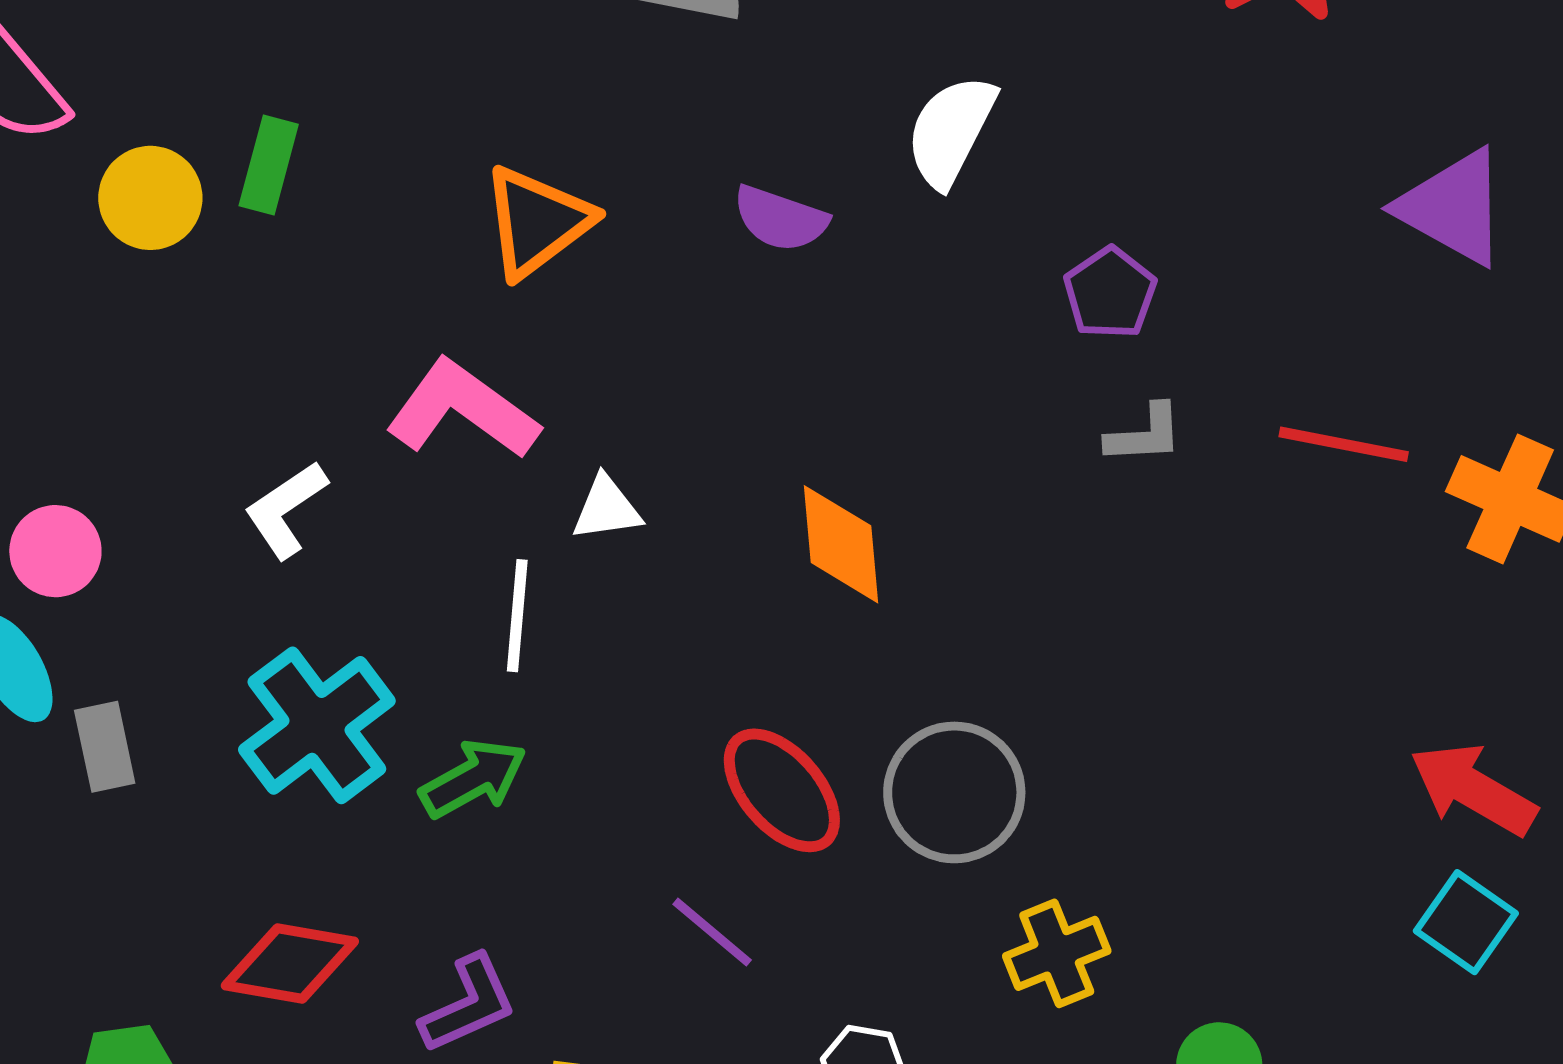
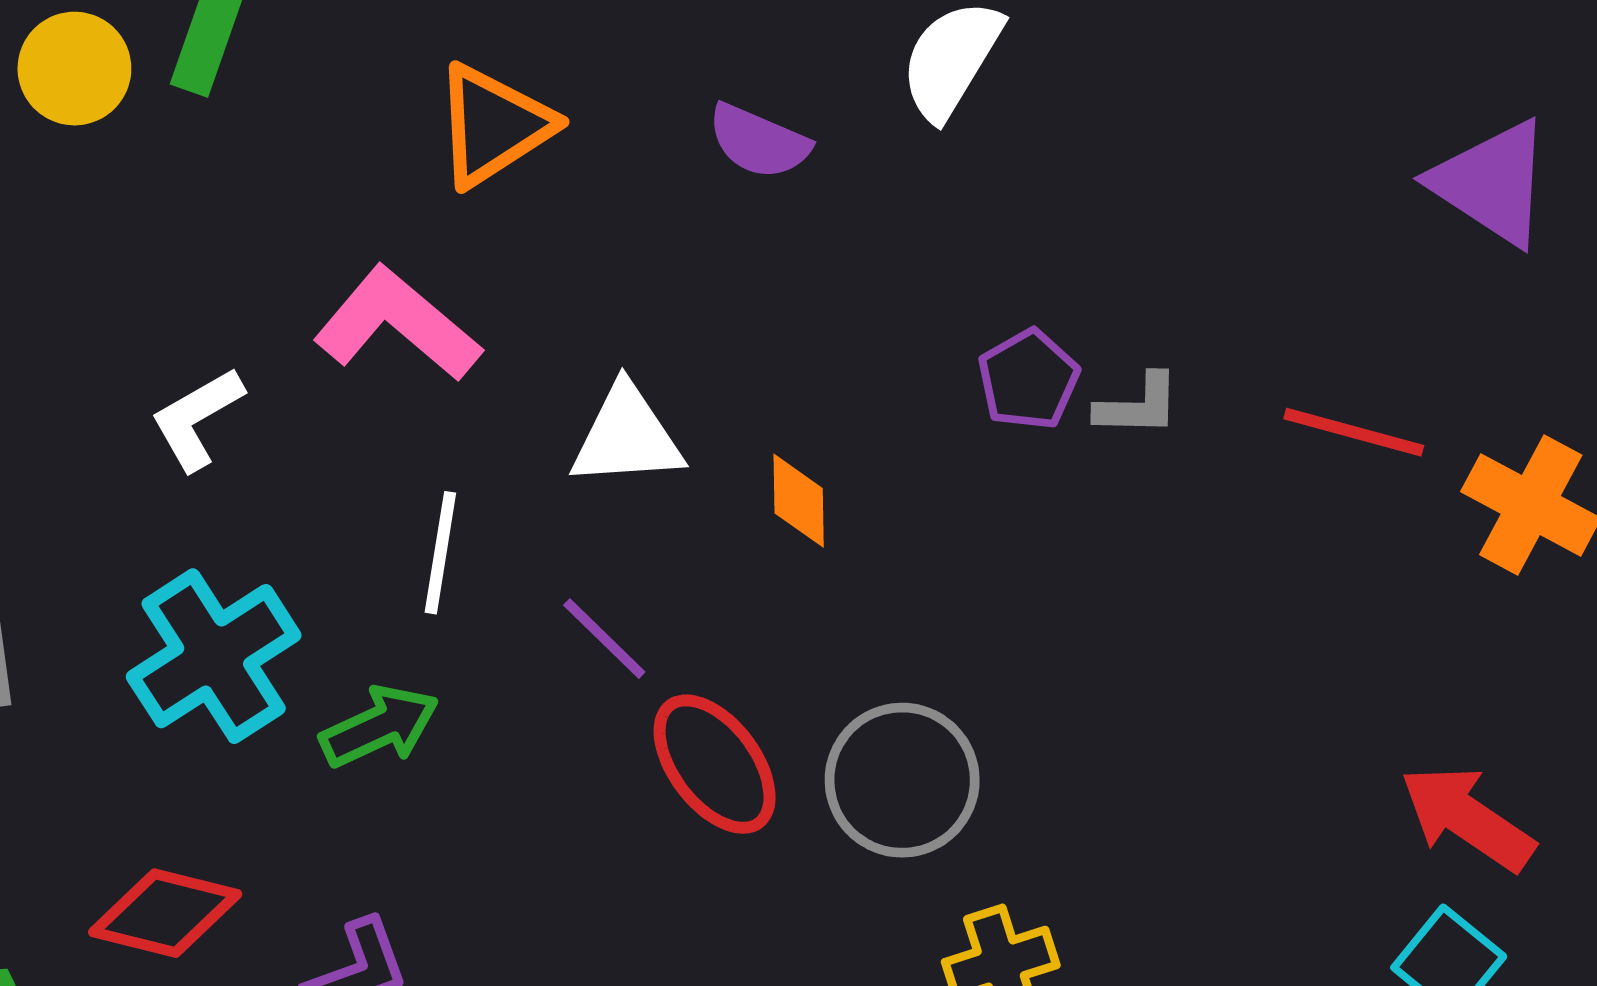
purple pentagon: (1110, 293) -> (1028, 380), moved
white triangle: (607, 508) -> (627, 436), moved, size x1.5
orange diamond: (841, 544) -> (799, 501), size x0.7
purple line: (712, 932) -> (604, 639), moved

